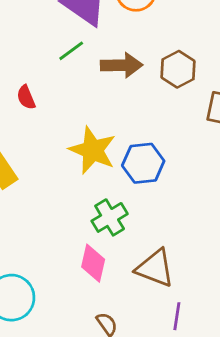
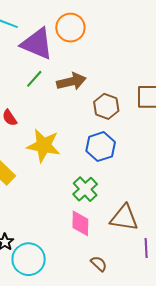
brown hexagon: (178, 69) -> (106, 106), moved
yellow star: (93, 150) -> (44, 146), moved

